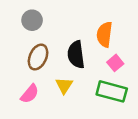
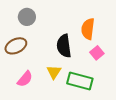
brown ellipse: (38, 57) -> (16, 46), moved, turned 40
green rectangle: (112, 91) -> (80, 81), moved

